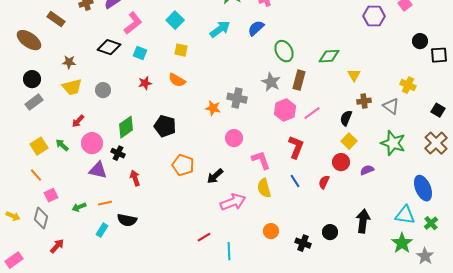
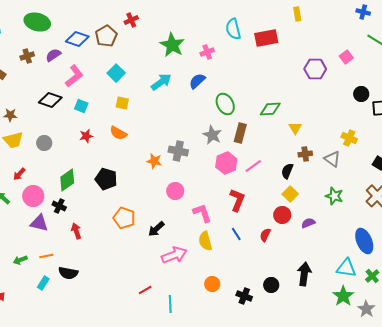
green star: (393, 143) -> (334, 196), size x0.7

